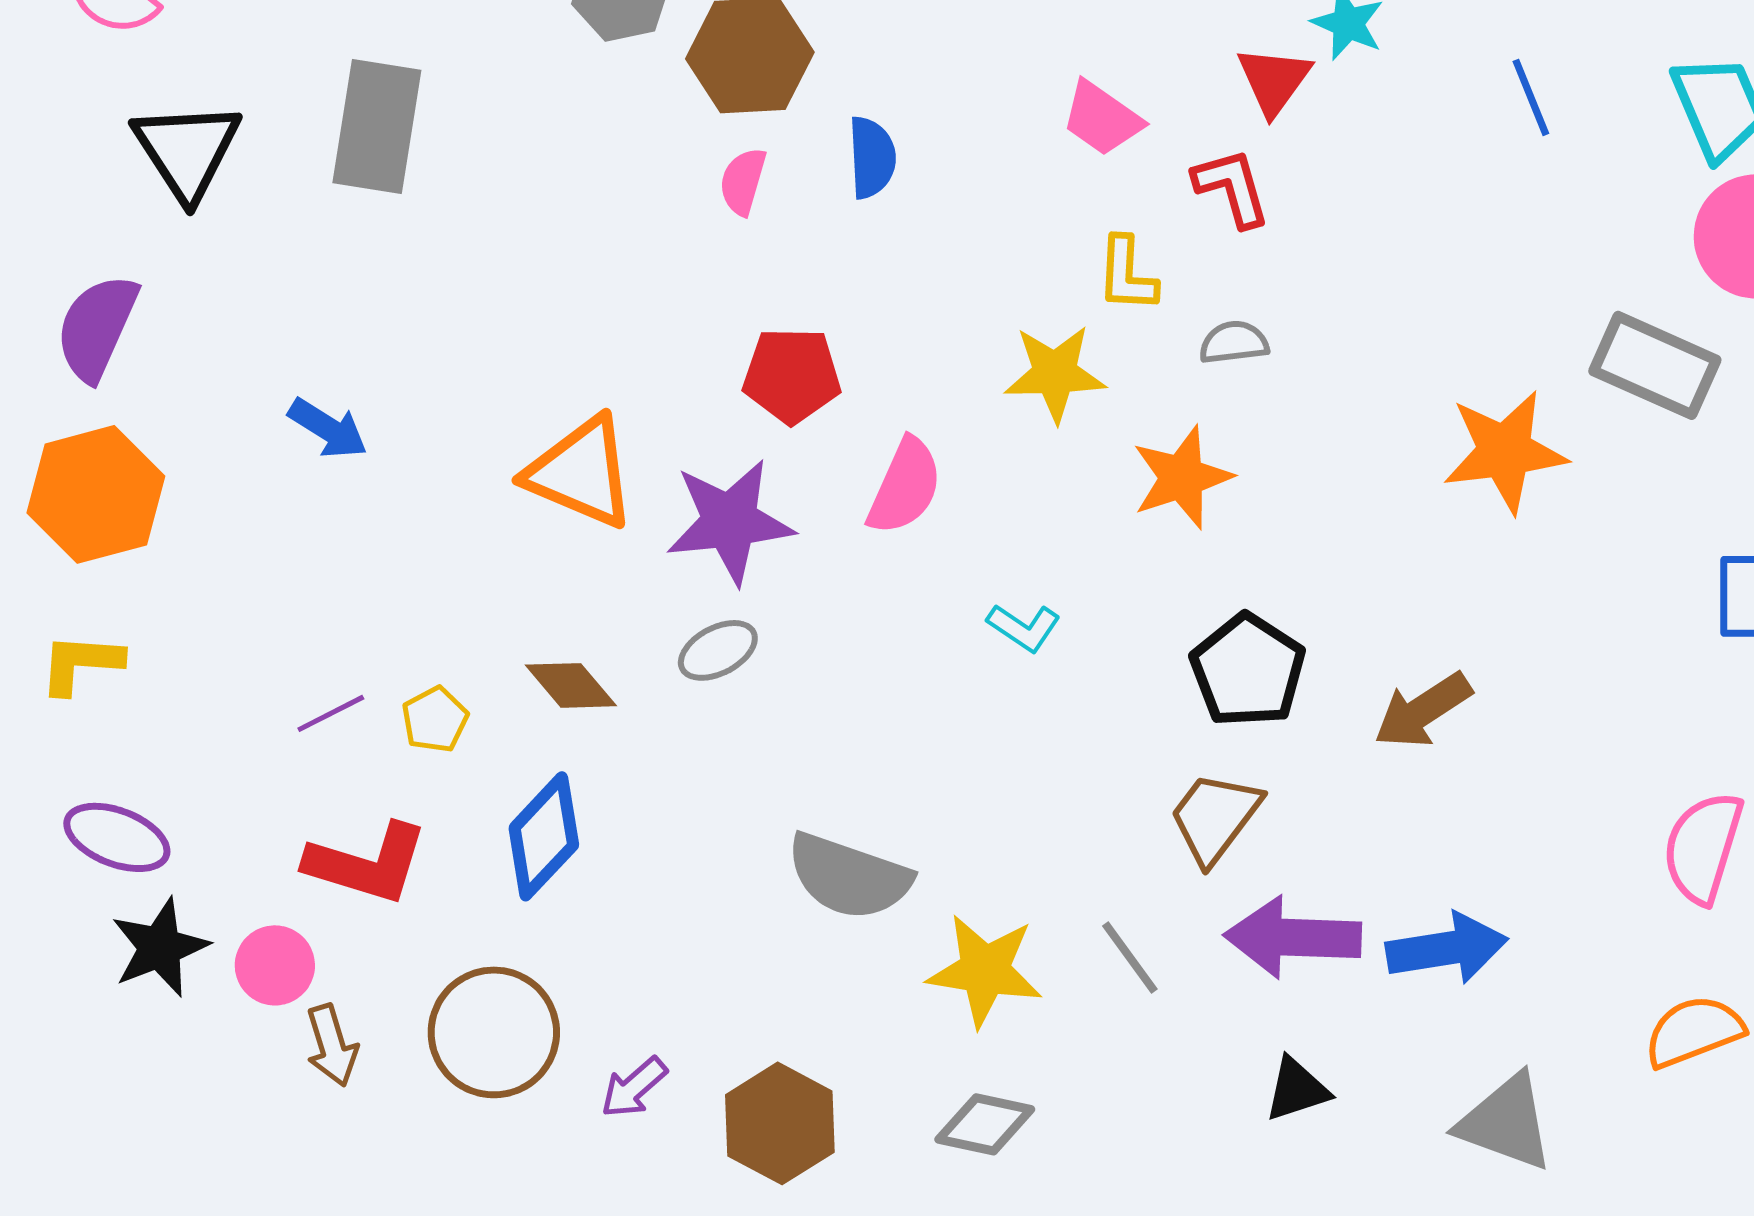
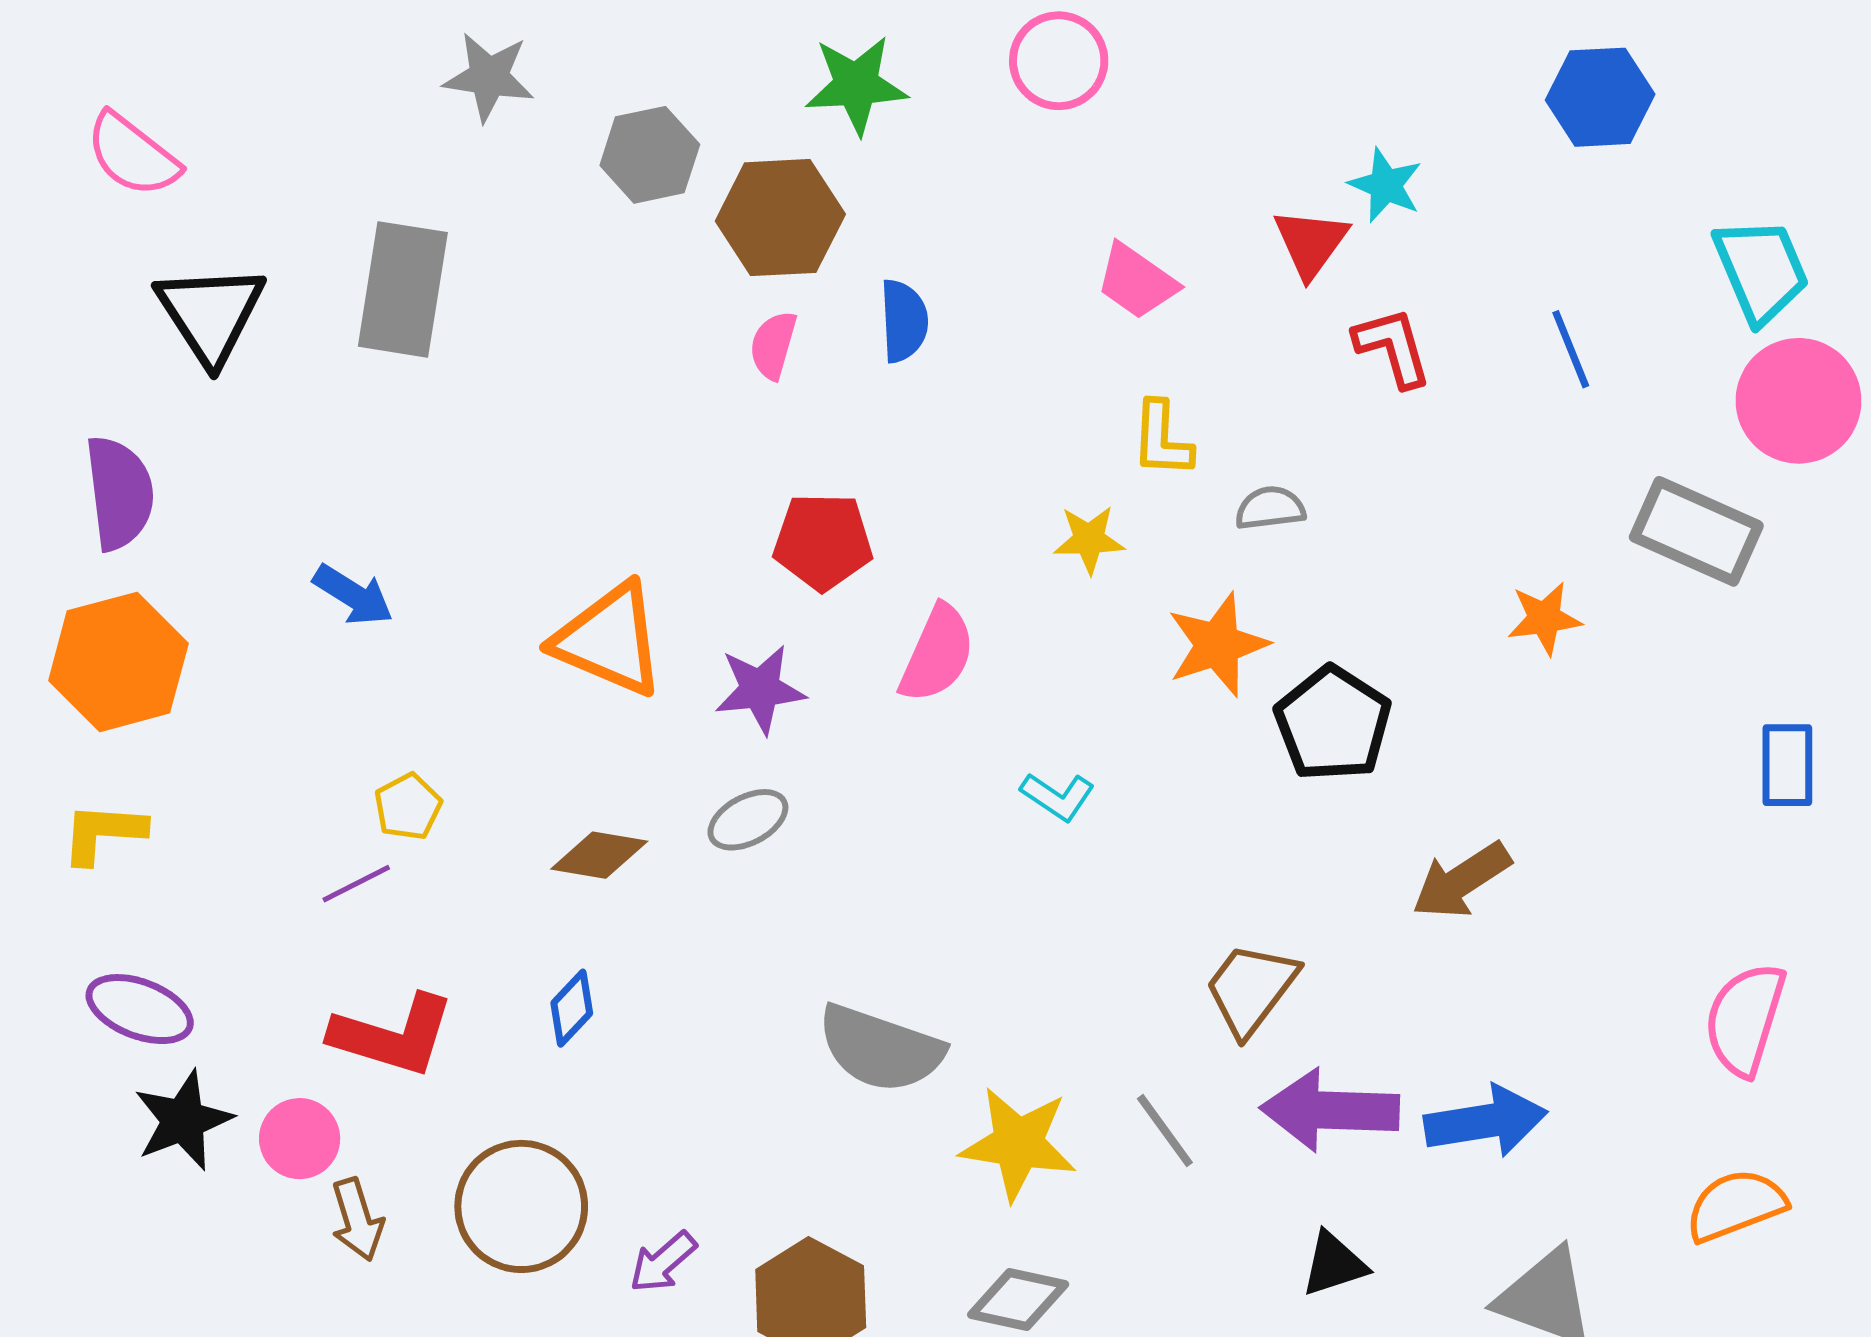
blue line: (1531, 97) -> (1571, 349), moved
red L-shape: (1232, 187) -> (1393, 347), moved
purple semicircle: (97, 327) -> (119, 493), turned 149
yellow star: (1055, 373) -> (1089, 539), size x0.7
orange star: (1505, 451) -> (1544, 618), size x0.6
purple star: (730, 521) -> (760, 689), size x0.7
black pentagon: (1248, 670) -> (1333, 724), moved
brown diamond: (571, 685) -> (599, 855), turned -40
yellow pentagon: (435, 719) -> (408, 807), moved
blue diamond: (544, 836) -> (572, 1008), size x0.6

